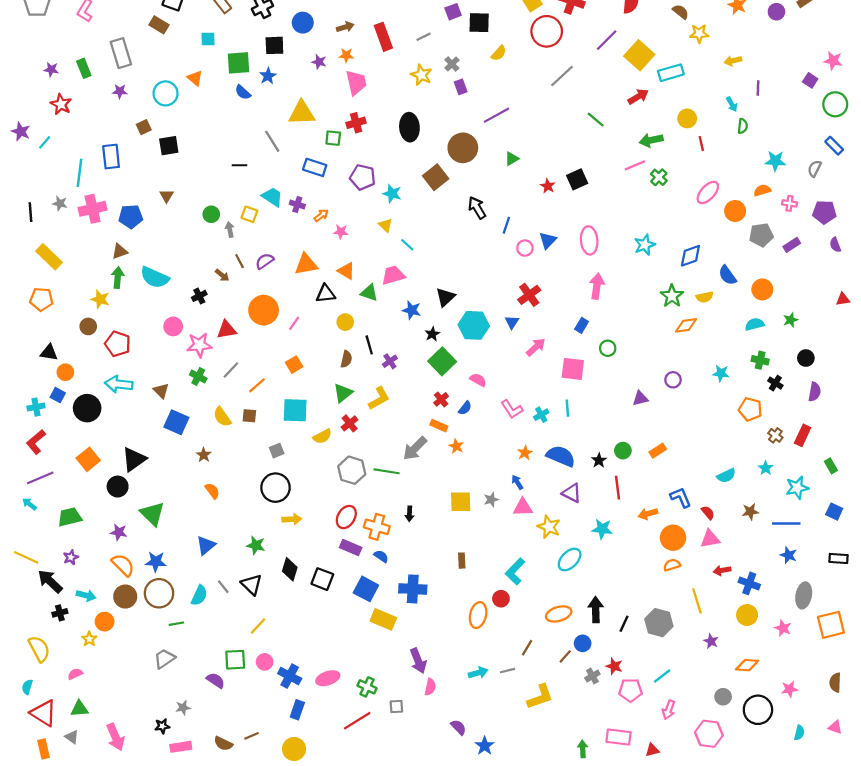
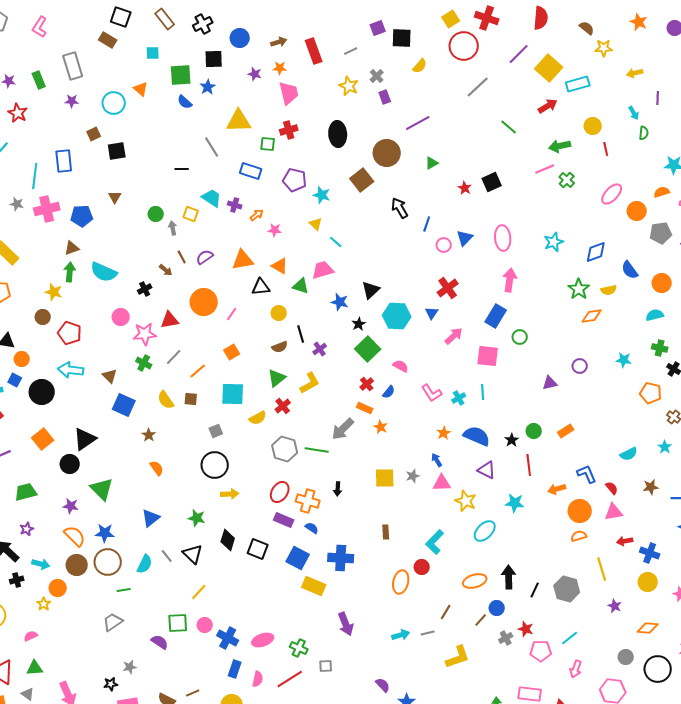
blue rectangle: (582, 325) -> (496, 316), size x1.6
brown semicircle: (346, 359) -> (280, 347), turned 56
pink semicircle: (430, 687) -> (258, 679), moved

